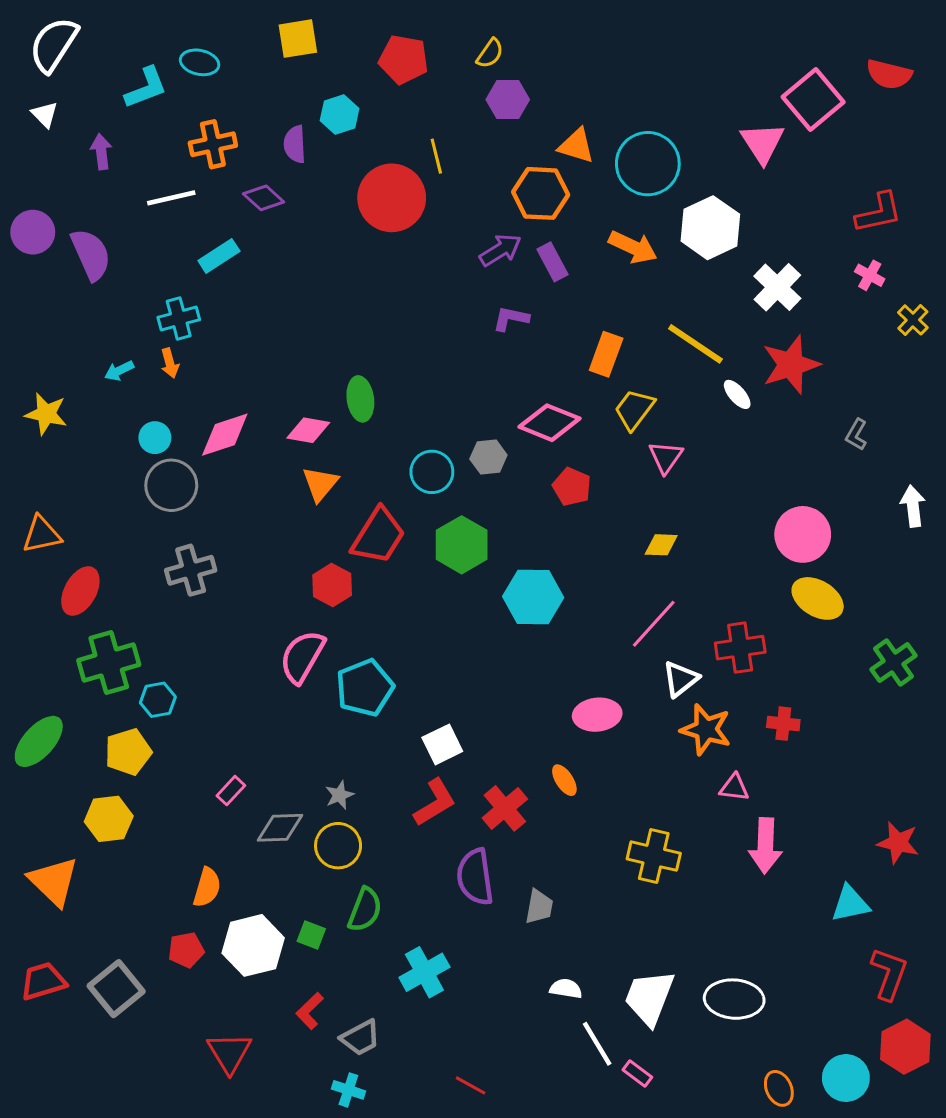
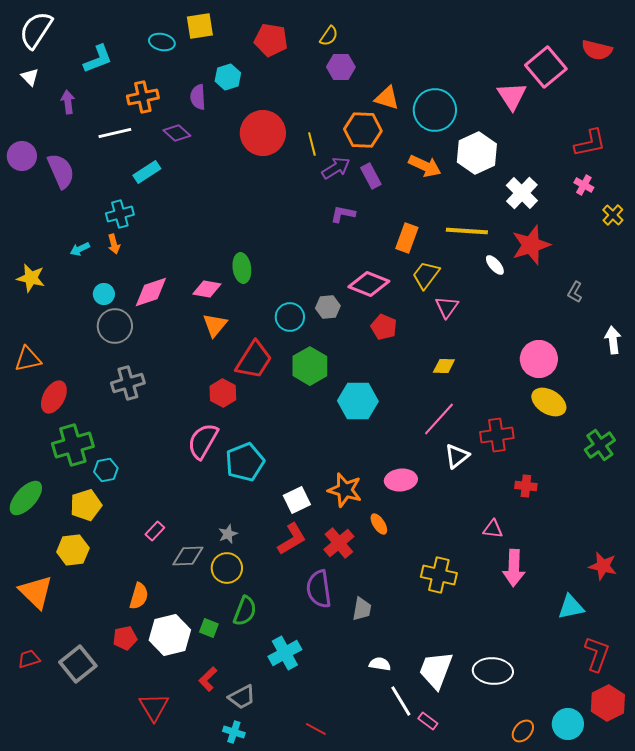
cyan ellipse: (200, 62) -> (162, 42), moved
yellow line: (436, 156) -> (312, 144), moved
yellow line: (695, 344) -> (467, 231), turned -30
orange star: (706, 730) -> (345, 490), moved
red trapezoid: (43, 981) -> (29, 659), size x0.7
orange ellipse: (779, 1088) -> (523, 731), turned 65

